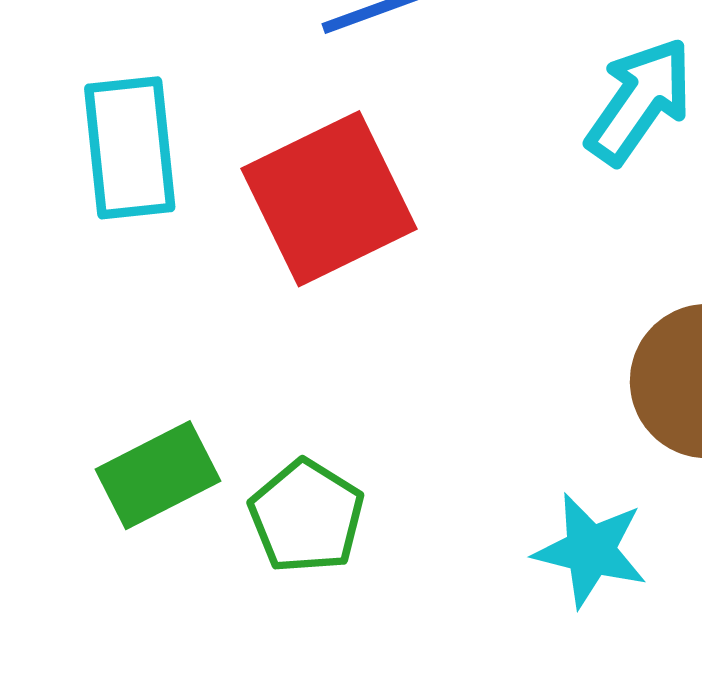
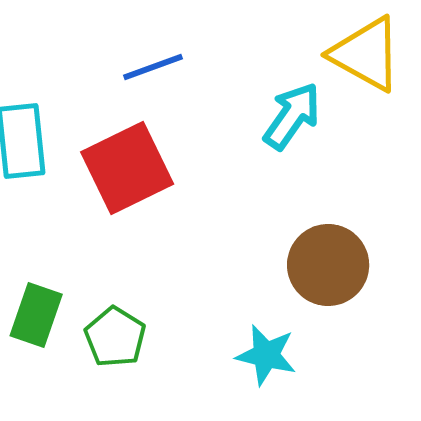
green rectangle: (158, 475) -> (36, 315), turned -44

